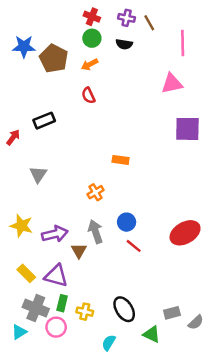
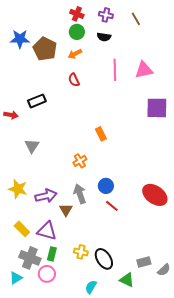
brown line: (149, 23) -> (136, 19), moved
pink line: (183, 43) -> (115, 70), moved
red arrow: (13, 137) -> (11, 115), turned 64
orange rectangle: (121, 160) -> (101, 134), turned 56
red ellipse: (185, 233) -> (155, 195), turned 65
yellow cross: (85, 312) -> (81, 252), moved

